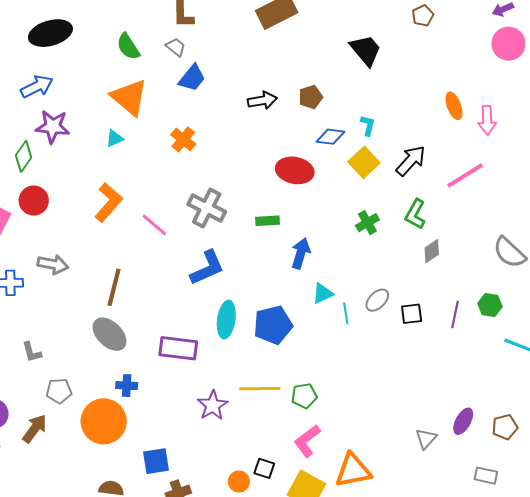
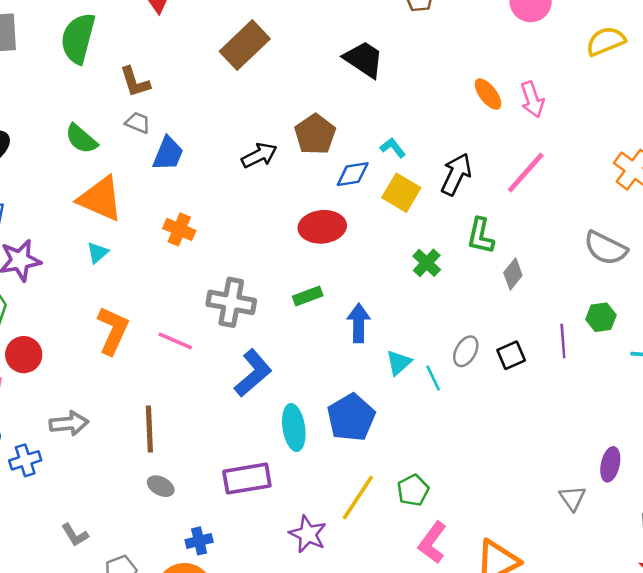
brown pentagon: (311, 97) -> (315, 134), size x1.4
cyan L-shape: (368, 125) -> (393, 148), turned -35
gray ellipse: (110, 334) -> (161, 486), size x0.6
yellow line: (260, 389) -> (358, 498), turned -39

